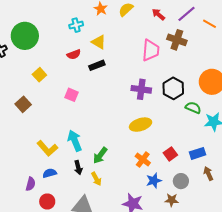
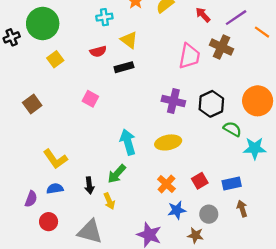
yellow square: (39, 75) -> (55, 59), moved
cyan arrow: (75, 141) -> (128, 142), moved

